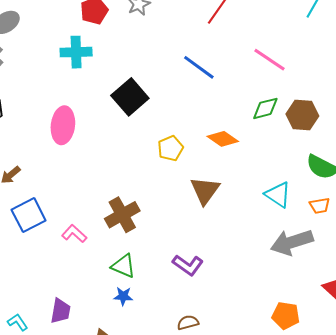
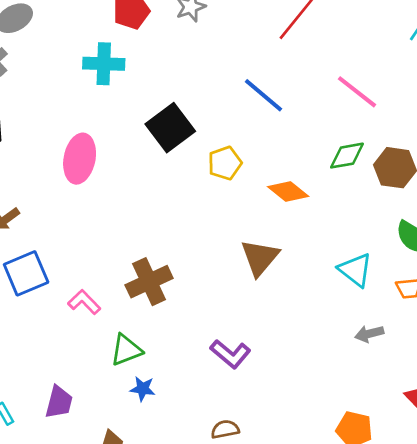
yellow pentagon: (171, 148) -> (225, 163), moved
gray arrow: (292, 242) -> (369, 334), size x0.5
green triangle: (124, 266) -> (126, 350), moved, turned -48

